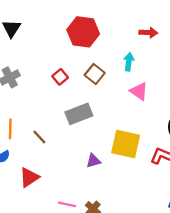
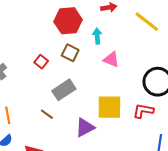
red hexagon: (83, 32) -> (68, 21), moved
brown line: (39, 137) -> (47, 114), moved
purple triangle: (93, 161) -> (85, 127), size x1.5

